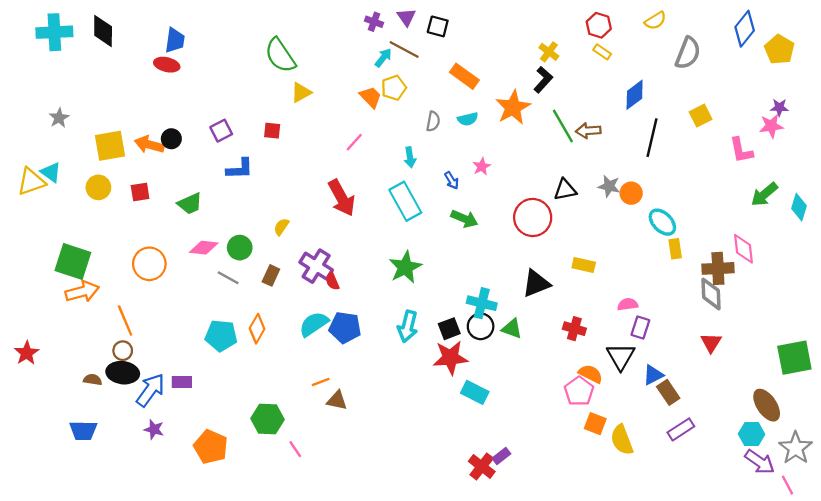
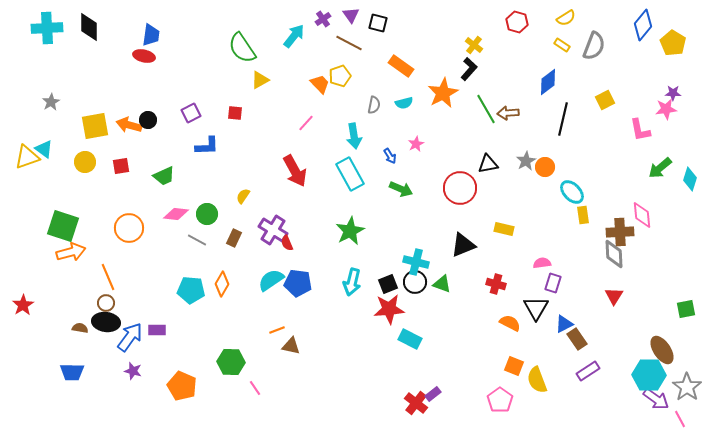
purple cross: (374, 22) -> (323, 19), turned 35
yellow rectangle: (602, 52) -> (562, 45), moved
cyan arrow: (383, 58) -> (294, 36), moved, size x1.4
cyan arrow: (410, 157) -> (354, 136), size x1.4
gray star: (609, 186) -> (526, 161), turned 30
green square: (794, 358) -> (686, 309), size x0.6
pink pentagon: (579, 391) -> (500, 400), moved
cyan hexagon: (752, 434) -> (649, 375), size x1.5

